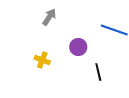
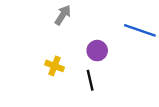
black line: (98, 72) -> (90, 80), moved

